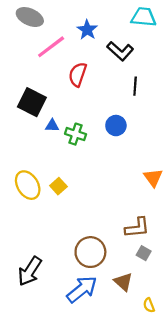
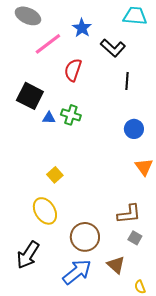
blue circle: (116, 126) -> (134, 129), moved
green cross: (76, 134) -> (71, 115), moved
yellow ellipse: (28, 185) -> (45, 211), moved

